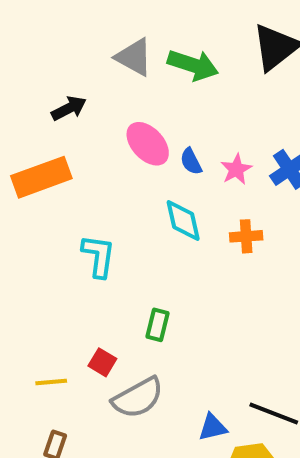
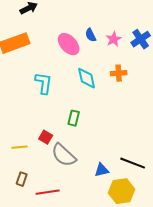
pink ellipse: (148, 144) -> (69, 44), moved
cyan diamond: (183, 221) -> (87, 78), moved
gray semicircle: (138, 398) -> (64, 155), turned 72

